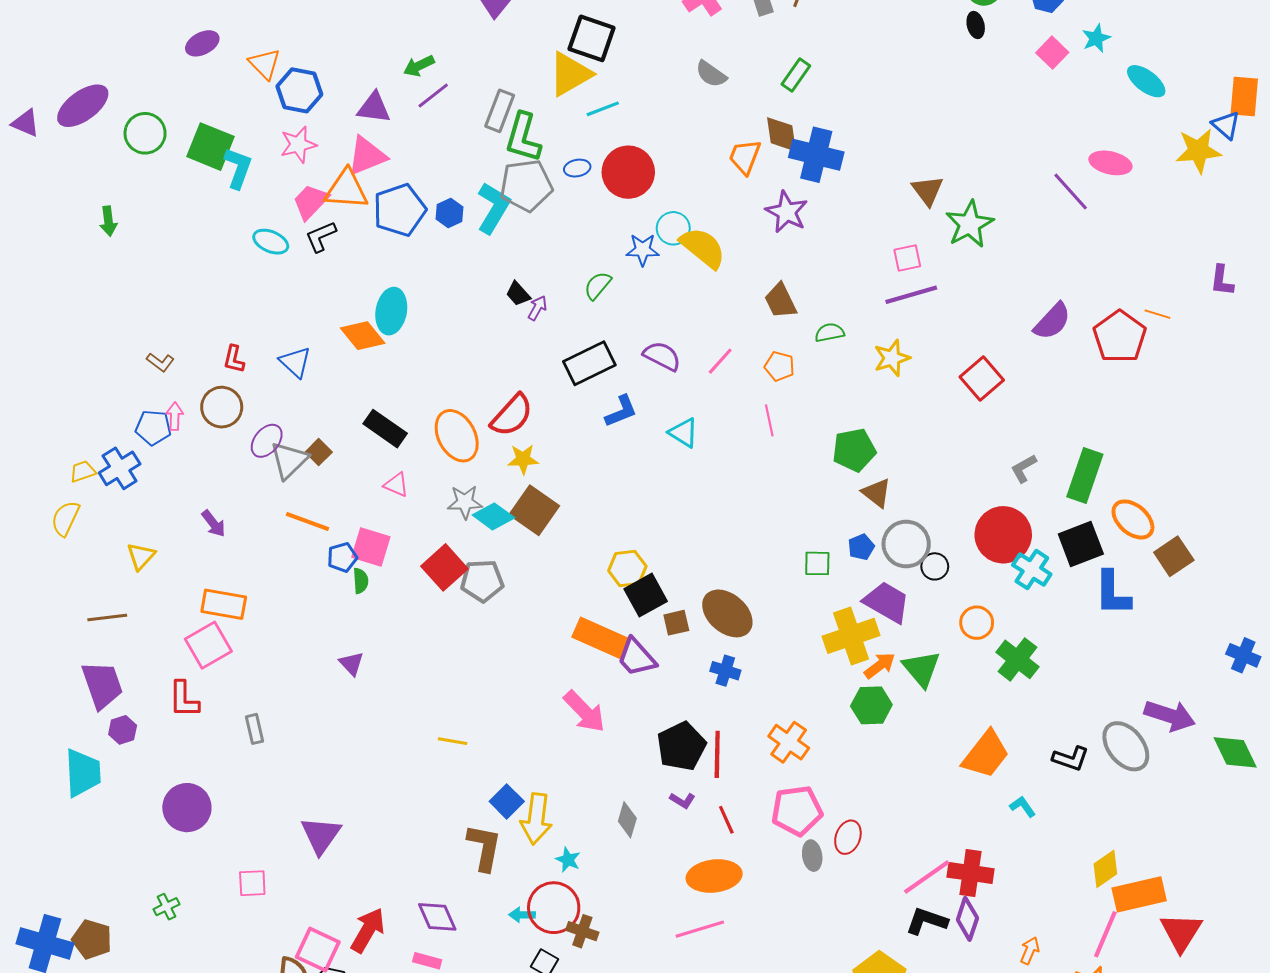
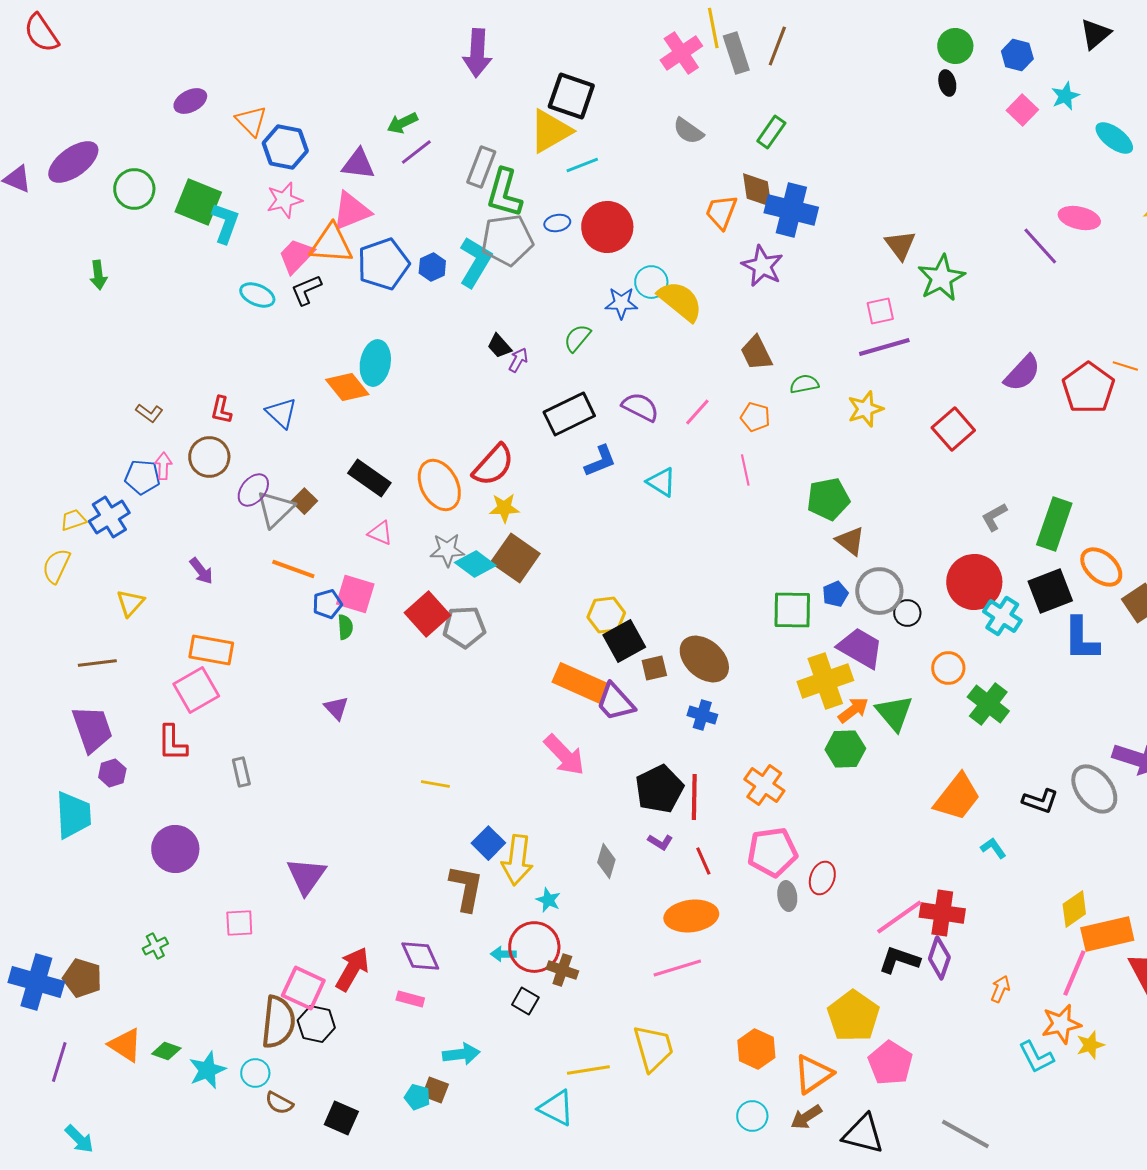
green square: (817, 563) -> (792, 610), size x1.5

